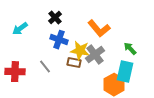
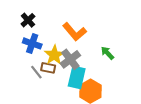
yellow star: (80, 51) -> (54, 55), turned 30
gray line: (45, 67) -> (36, 72), moved
cyan rectangle: (125, 72) -> (77, 77), moved

